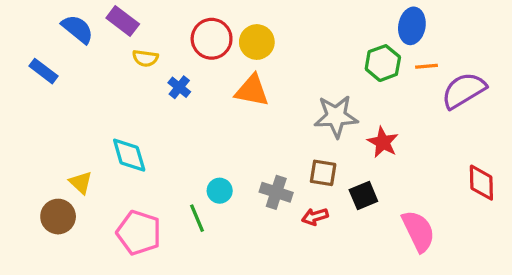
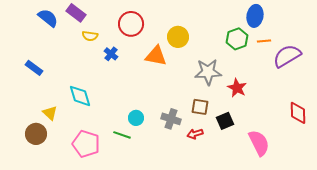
yellow circle: (257, 42) -> (178, 37), moved
blue rectangle: (44, 71) -> (34, 68), moved
green line: (197, 218) -> (122, 135), turned -48

